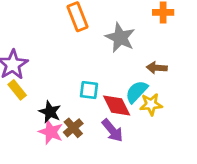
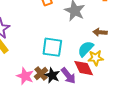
cyan square: (89, 90) -> (52, 47), size x1.5
red diamond: (117, 106) -> (84, 68), moved
black star: (50, 112) -> (52, 75), moved

